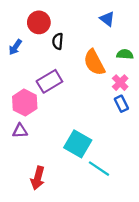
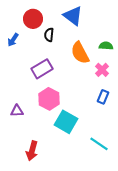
blue triangle: (107, 19) -> (73, 16), moved, size x1.5
pink hexagon: (25, 103) -> (49, 99), moved
blue rectangle: (121, 104) -> (103, 97), moved, turned 48
cyan line: (99, 169) -> (99, 144), moved

